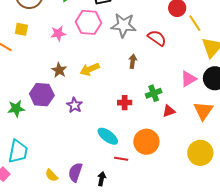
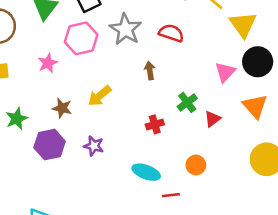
gray star: (124, 25) -> (125, 29), turned -30
green star: (16, 109) -> (17, 119), moved
orange circle: (146, 142) -> (196, 165), size x0.6

